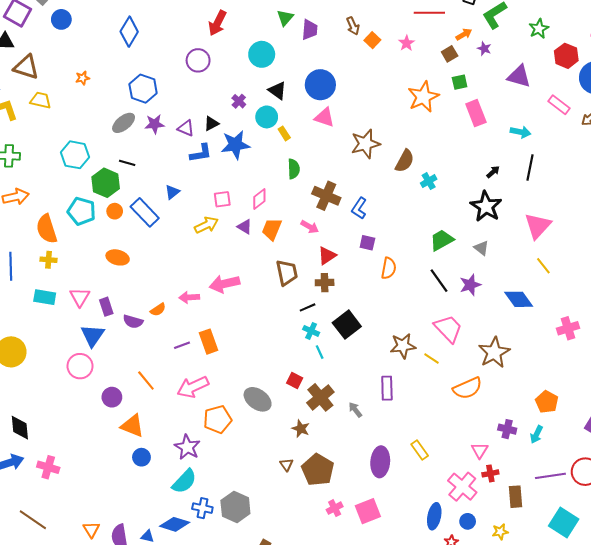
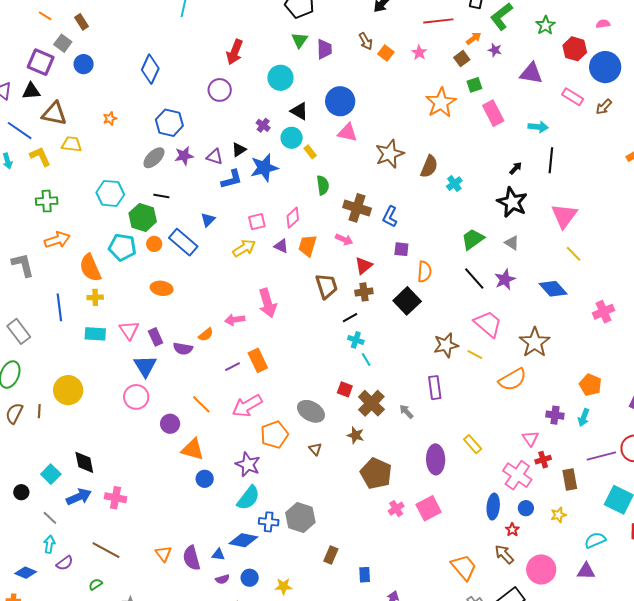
pink arrow: (225, 284) -> (267, 303), turned -88
black square: (347, 325) -> (407, 301), moved
brown triangle: (286, 465) -> (315, 449), moved

